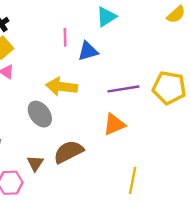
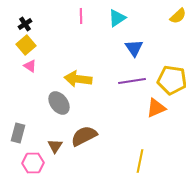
pink line: (65, 37) -> (81, 16), moved
blue triangle: (88, 51) -> (134, 48), moved, turned -48
orange triangle: (114, 124) -> (156, 108), moved

